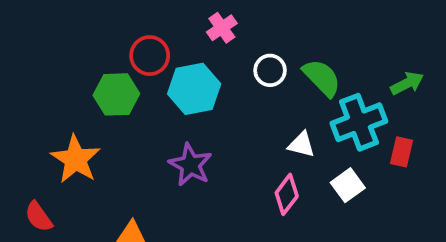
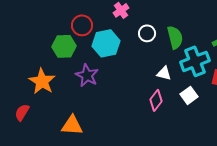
green semicircle: (322, 78) -> (175, 37), turned 30
purple star: (190, 165) -> (87, 75), moved
red semicircle: (39, 217) -> (22, 112), turned 66

